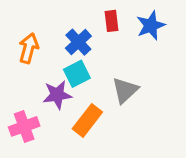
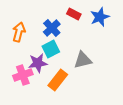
red rectangle: (112, 21) -> (74, 14), turned -56
gray triangle: (125, 90) -> (83, 60), turned 30
pink cross: (24, 126) -> (23, 75), moved

